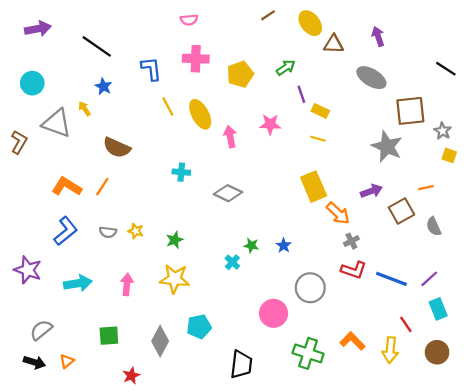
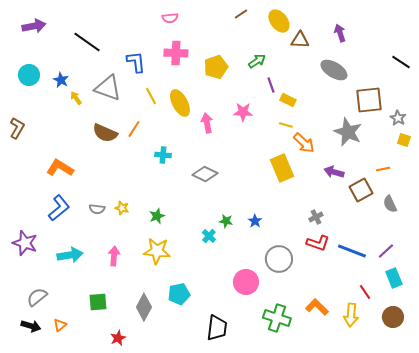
blue star: (103, 86) -> (61, 80), moved
gray triangle: (57, 123) -> (108, 88), moved
orange line: (102, 187) -> (134, 129), moved
purple arrow: (371, 191) -> (334, 172), turned -144
orange arrow: (338, 213) -> (304, 143), moved

